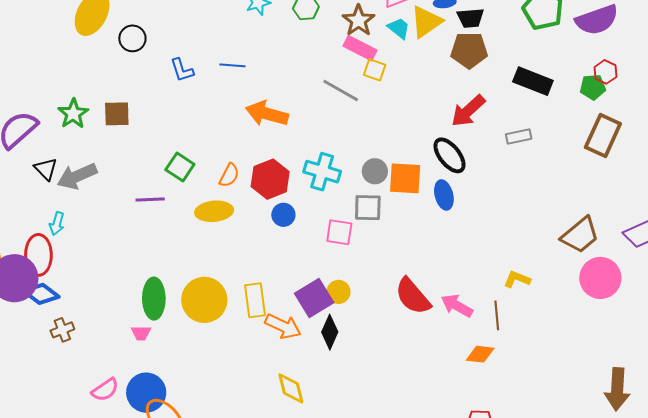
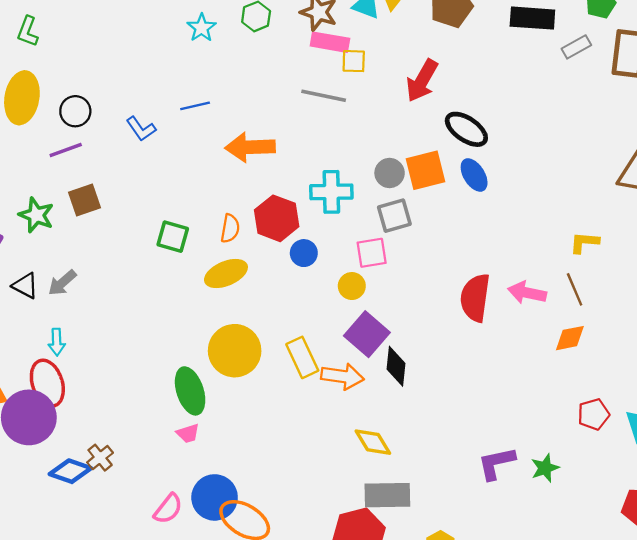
red arrow: (468, 111) -> (422, 81), moved
gray rectangle: (519, 137) -> (576, 47), moved
gray arrow: (77, 176) -> (62, 283), size x0.7
purple line: (150, 200) -> (66, 150), moved
yellow circle: (338, 292) -> (352, 286), moved
blue diamond: (41, 294) -> (70, 471), moved
red semicircle: (413, 296) -> (475, 298), turned 66
yellow circle: (204, 300) -> (235, 351), moved

